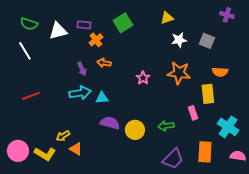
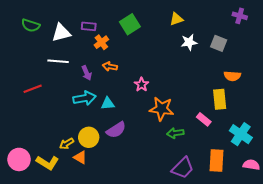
white line: (25, 51) -> (58, 61), moved, turned -54
orange star: (179, 73) -> (162, 109), moved
pink star: (143, 78) -> (142, 84), moved
red line: (31, 96) -> (33, 89), moved
pink rectangle: (193, 113) -> (204, 119), turned -32
purple semicircle: (110, 123) -> (116, 130), turned 132
yellow circle: (135, 130) -> (89, 137), moved

